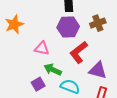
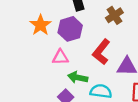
orange star: (14, 24) -> (40, 25), moved
purple hexagon: (68, 27) -> (70, 29), moved

